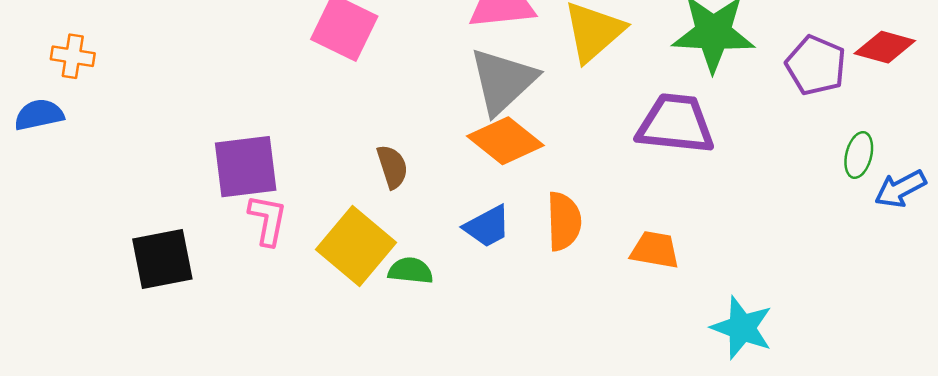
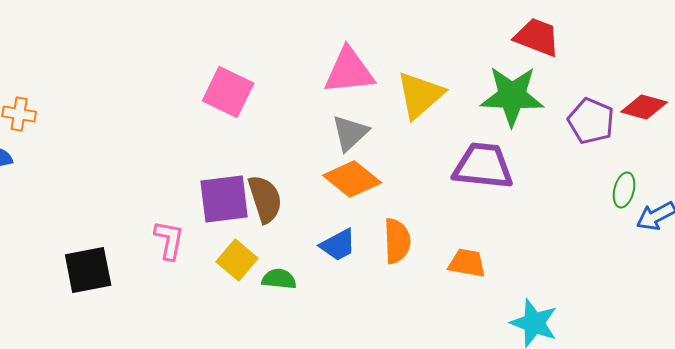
gray triangle: (503, 81) -> (350, 133), size x0.7
purple square: (246, 167) -> (224, 199), moved
brown semicircle: (392, 167) -> (265, 199), size x1.4
yellow square: (356, 246) -> (237, 260), size x0.7

